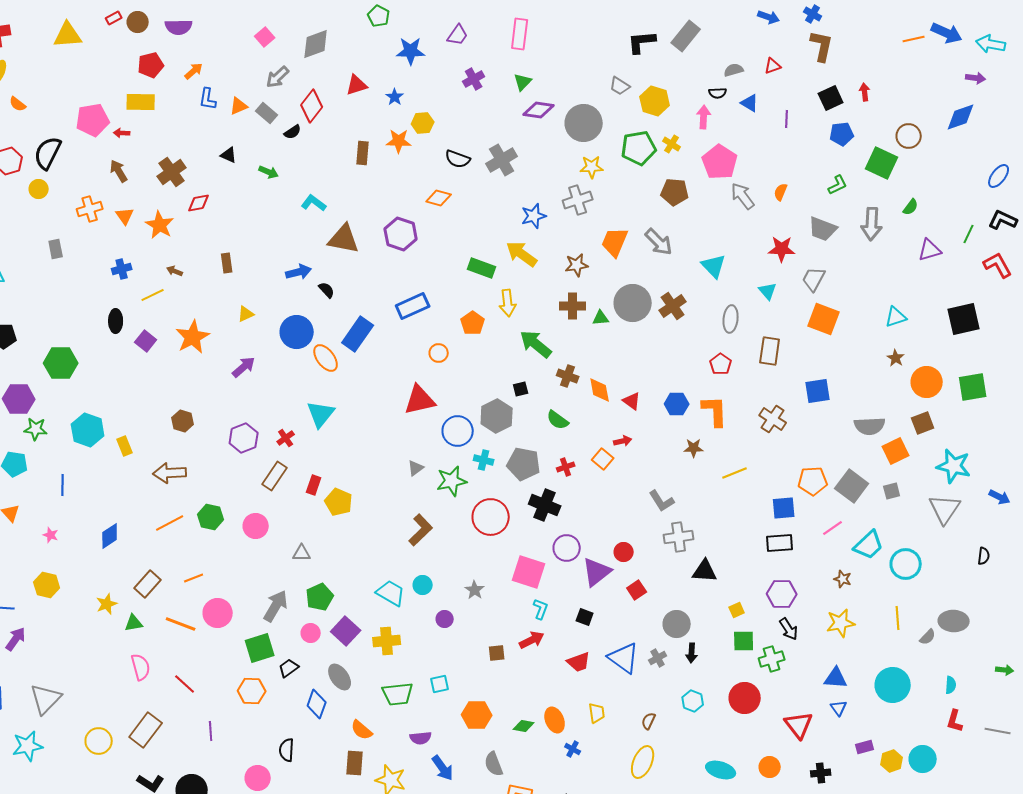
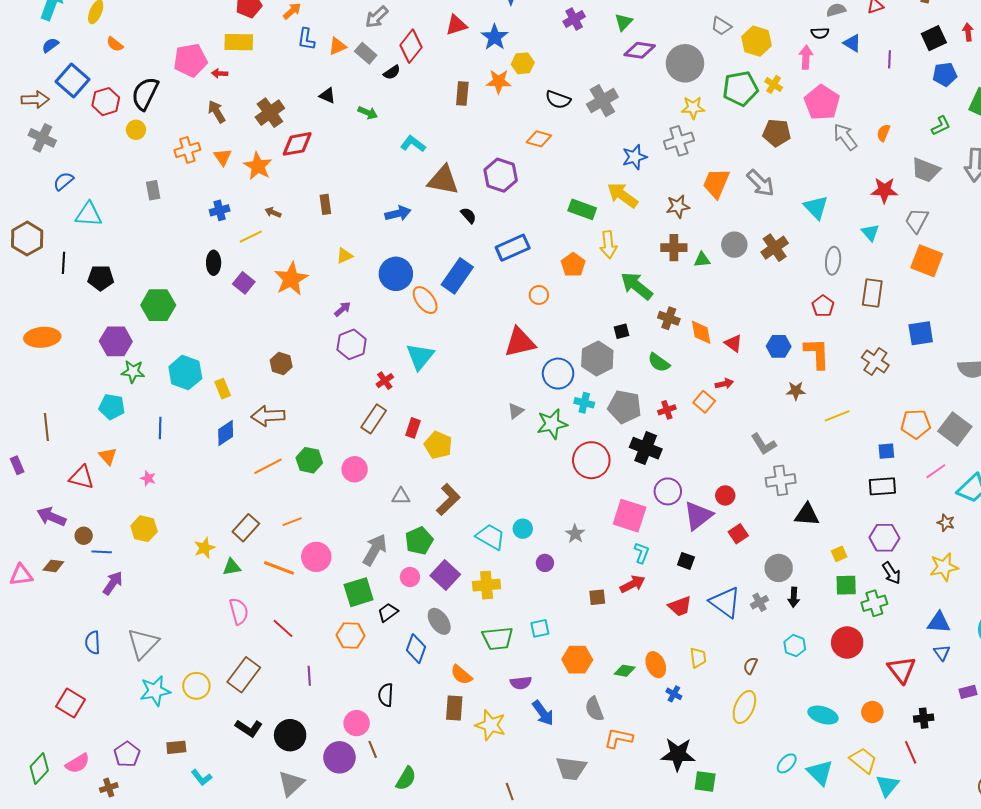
blue star: (395, 97) -> (495, 37), size x1.5
red diamond: (199, 203) -> (297, 144), size x1.4
black semicircle: (327, 290) -> (468, 215), moved
gray circle: (633, 303) -> (734, 245), size x0.7
purple arrow: (244, 367) -> (342, 309), size x0.7
purple hexagon: (244, 438) -> (352, 344), moved
blue square: (784, 508) -> (886, 451), size x0.7
brown L-shape: (421, 530) -> (448, 499), moved
blue diamond: (110, 536) -> (226, 433), moved
cyan star: (28, 746) -> (155, 691), moved

